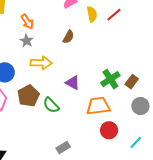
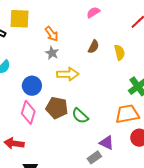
yellow semicircle: (92, 14) -> (119, 52), moved
purple triangle: (73, 83) -> (107, 143), moved
brown pentagon: (28, 96) -> (57, 108), turned -30

